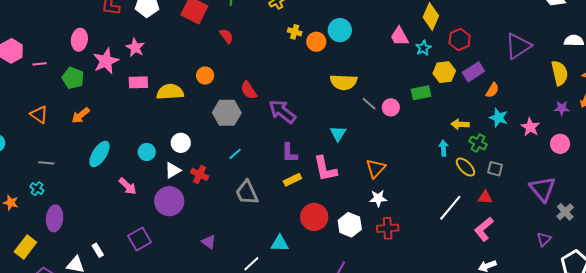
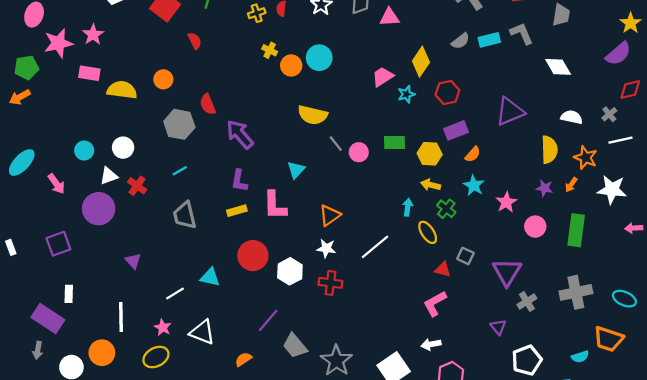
pink trapezoid: (399, 36) -> (383, 77), turned 75
yellow hexagon: (444, 72) -> (430, 154), moved
green pentagon: (73, 78) -> (26, 67), moved, turned 30
cyan ellipse: (99, 154) -> (22, 163), moved
gray square: (495, 169) -> (465, 256), moved
white line: (450, 208) -> (375, 247), moved
purple triangle: (544, 239) -> (498, 327), turned -35

